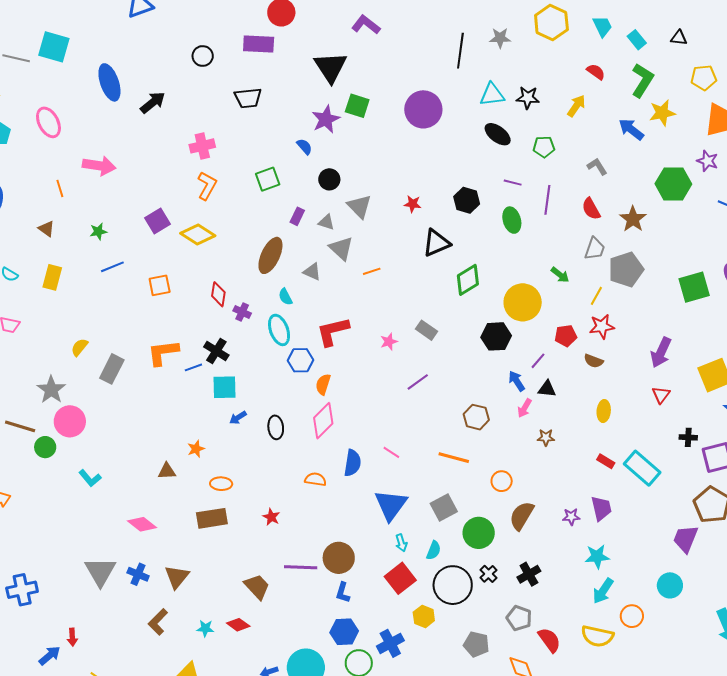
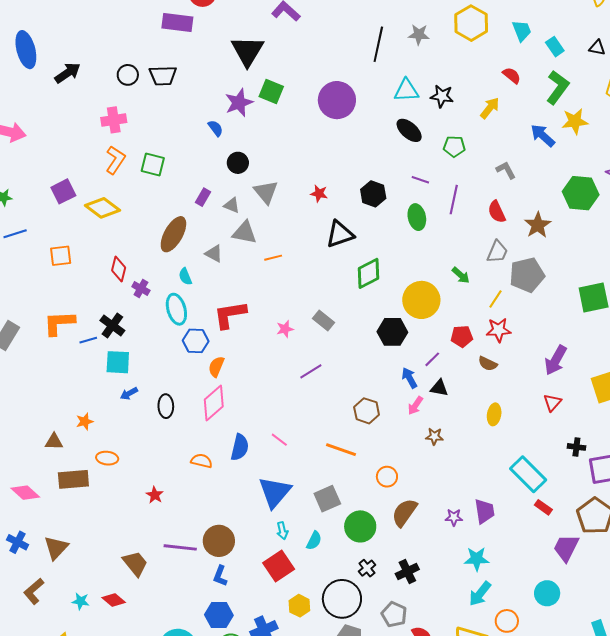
black circle: (203, 56) -> (128, 75), moved
green square: (268, 179) -> (153, 164), moved, turned 30
gray triangle: (341, 248) -> (244, 233), turned -36
red rectangle: (606, 461) -> (543, 507), moved
brown rectangle: (212, 518) -> (73, 479), moved
black circle: (453, 585) -> (342, 599), moved

